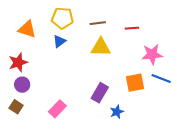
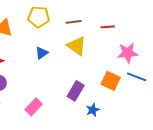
blue triangle: (59, 41) -> (42, 53), moved
yellow triangle: (101, 47) -> (77, 46), turned 35
orange square: (135, 83) -> (111, 81), turned 36

